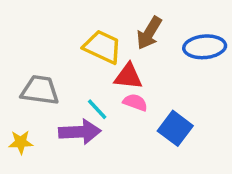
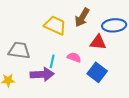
red triangle: (128, 76) -> (98, 42), moved
cyan line: (97, 109) -> (52, 61), turned 56

